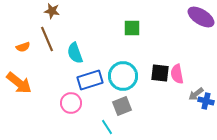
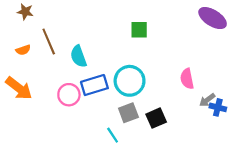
brown star: (52, 11) -> (25, 12), moved
black square: (160, 73) -> (156, 118), moved, turned -30
pink circle: (71, 103) -> (69, 95), moved

